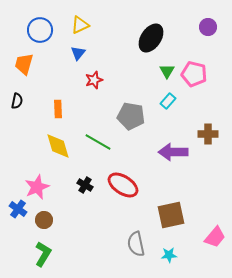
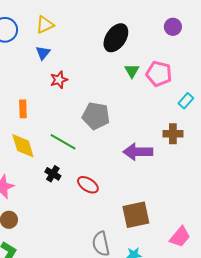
cyan rectangle: (168, 101) -> (186, 101), moved
black cross: (85, 185) -> (53, 174), moved
red ellipse: (123, 185) -> (88, 185), size x0.7

